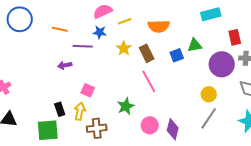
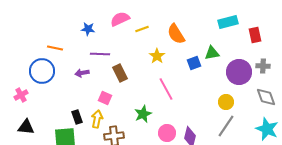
blue circle: (20, 19) -> (42, 71), moved
orange semicircle: (159, 26) -> (176, 34), turned 60
orange line: (60, 29) -> (55, 48), moved
blue star: (100, 32) -> (88, 29), moved
red rectangle: (235, 37) -> (255, 35), moved
yellow star: (124, 48) -> (157, 56), moved
brown rectangle: (147, 53) -> (120, 73), moved

